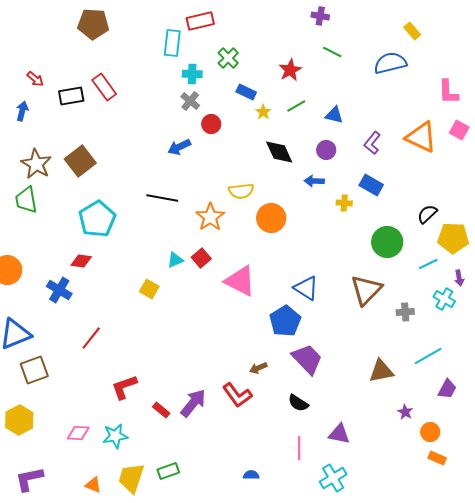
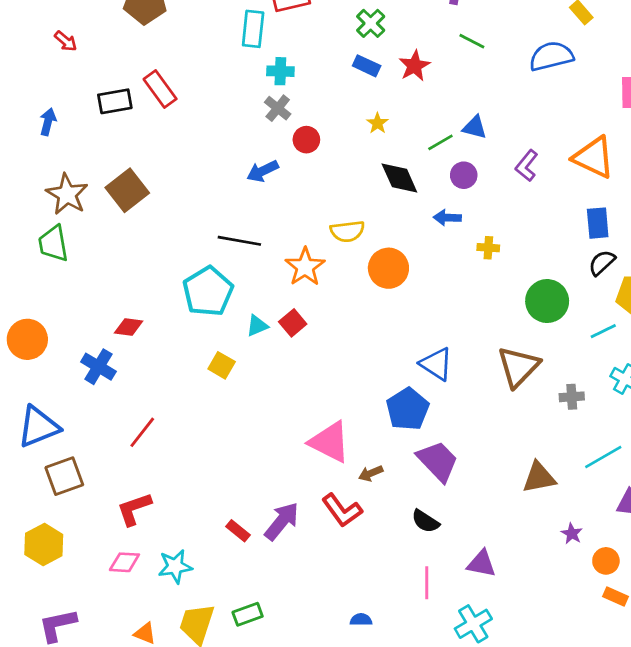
green cross: (228, 58) -> (371, 23), moved
red arrow: (35, 79) -> (66, 41), moved
blue rectangle: (246, 92) -> (367, 66), moved
green line: (296, 106) -> (440, 142), moved
blue rectangle: (371, 185) -> (598, 223), moved, turned 55
cyan pentagon: (97, 219) -> (208, 291), moved
pink triangle: (240, 281) -> (330, 442), moved
red L-shape: (124, 387) -> (134, 509), moved

